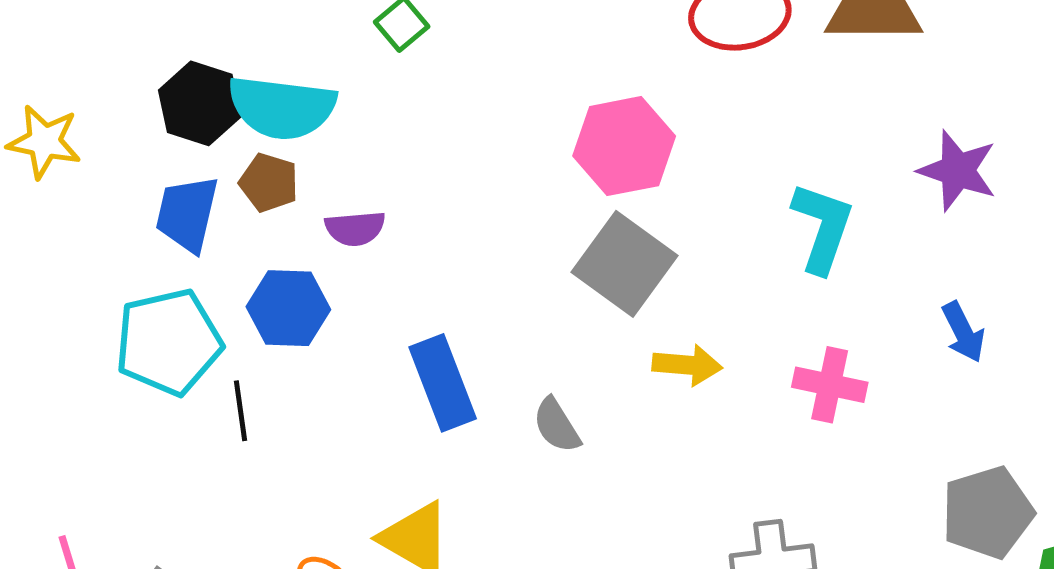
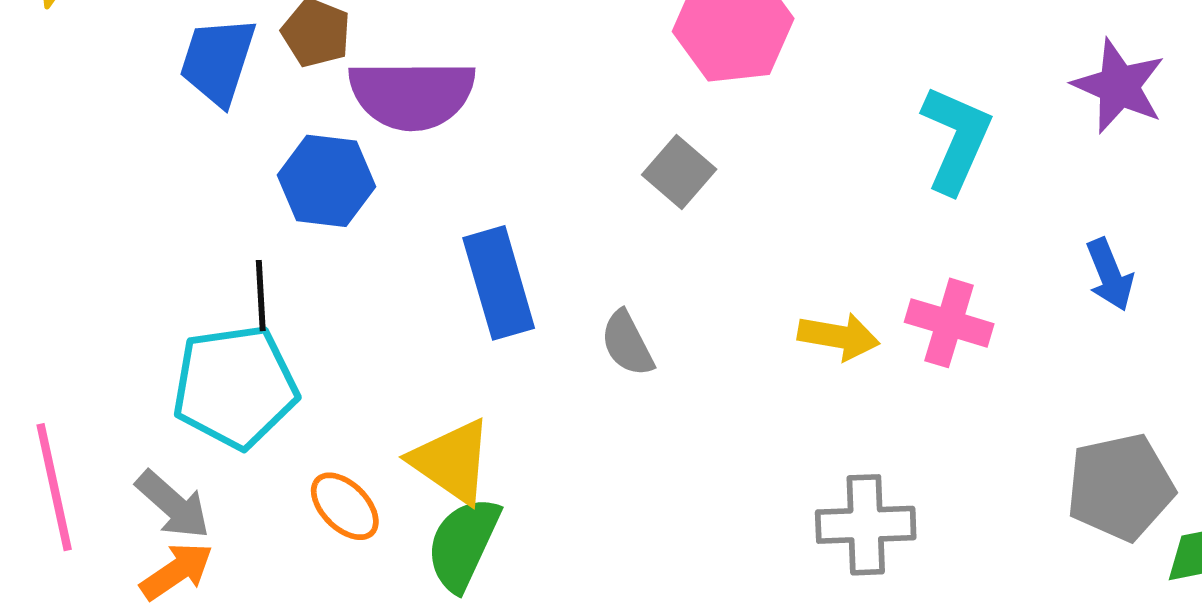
purple semicircle: (355, 228) -> (412, 95), size x1.8
gray square: (624, 264) -> (679, 172), moved, size x0.6
cyan pentagon: (169, 342) -> (235, 387), moved
yellow arrow: (687, 365) -> (839, 337), moved

